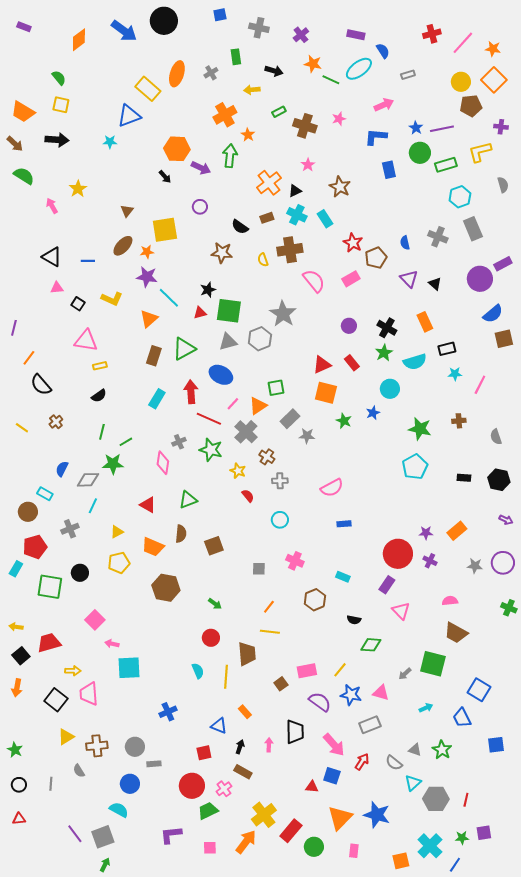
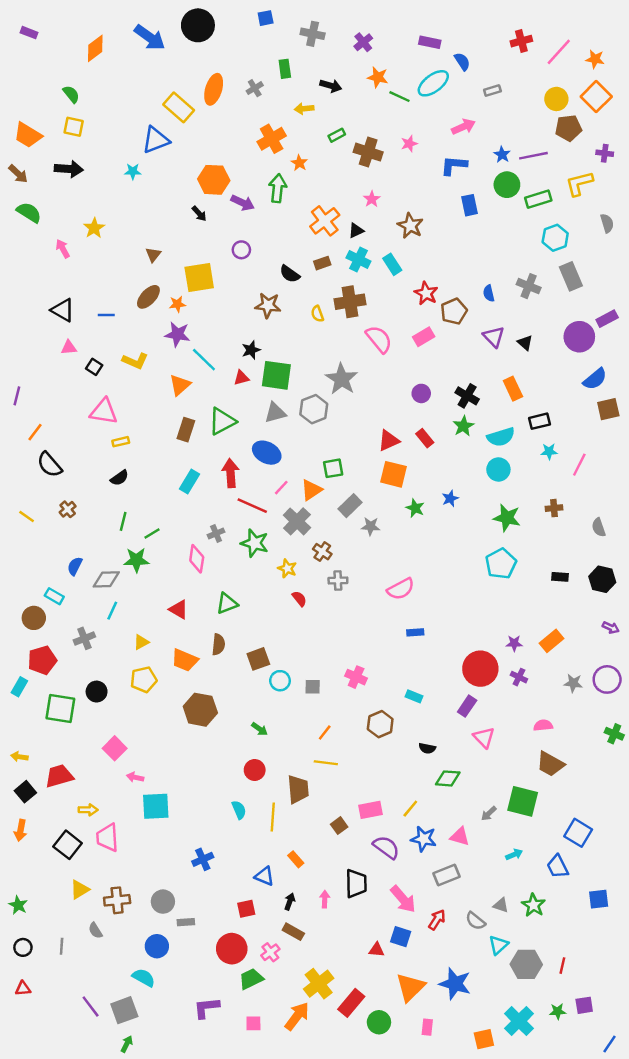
cyan circle: (390, 389) -> (498, 469), moved
cyan circle: (280, 520) -> (280, 681), moved
blue line: (455, 865) -> (609, 1044), moved

